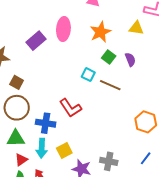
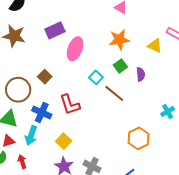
pink ellipse: (63, 29) -> (75, 49), moved
brown square: (17, 82) -> (45, 77), moved
yellow square: (64, 151) -> (64, 141), moved, turned -35

